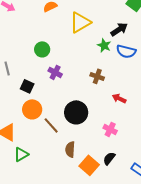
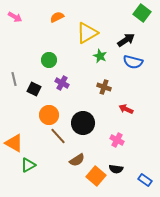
green star: (104, 45) -> (100, 56), moved
black square: (27, 86) -> (34, 89), moved
orange circle: (32, 109) -> (49, 115), moved
brown semicircle: (70, 149) -> (77, 160), turned -126
black semicircle: (109, 158) -> (116, 169), turned -120

